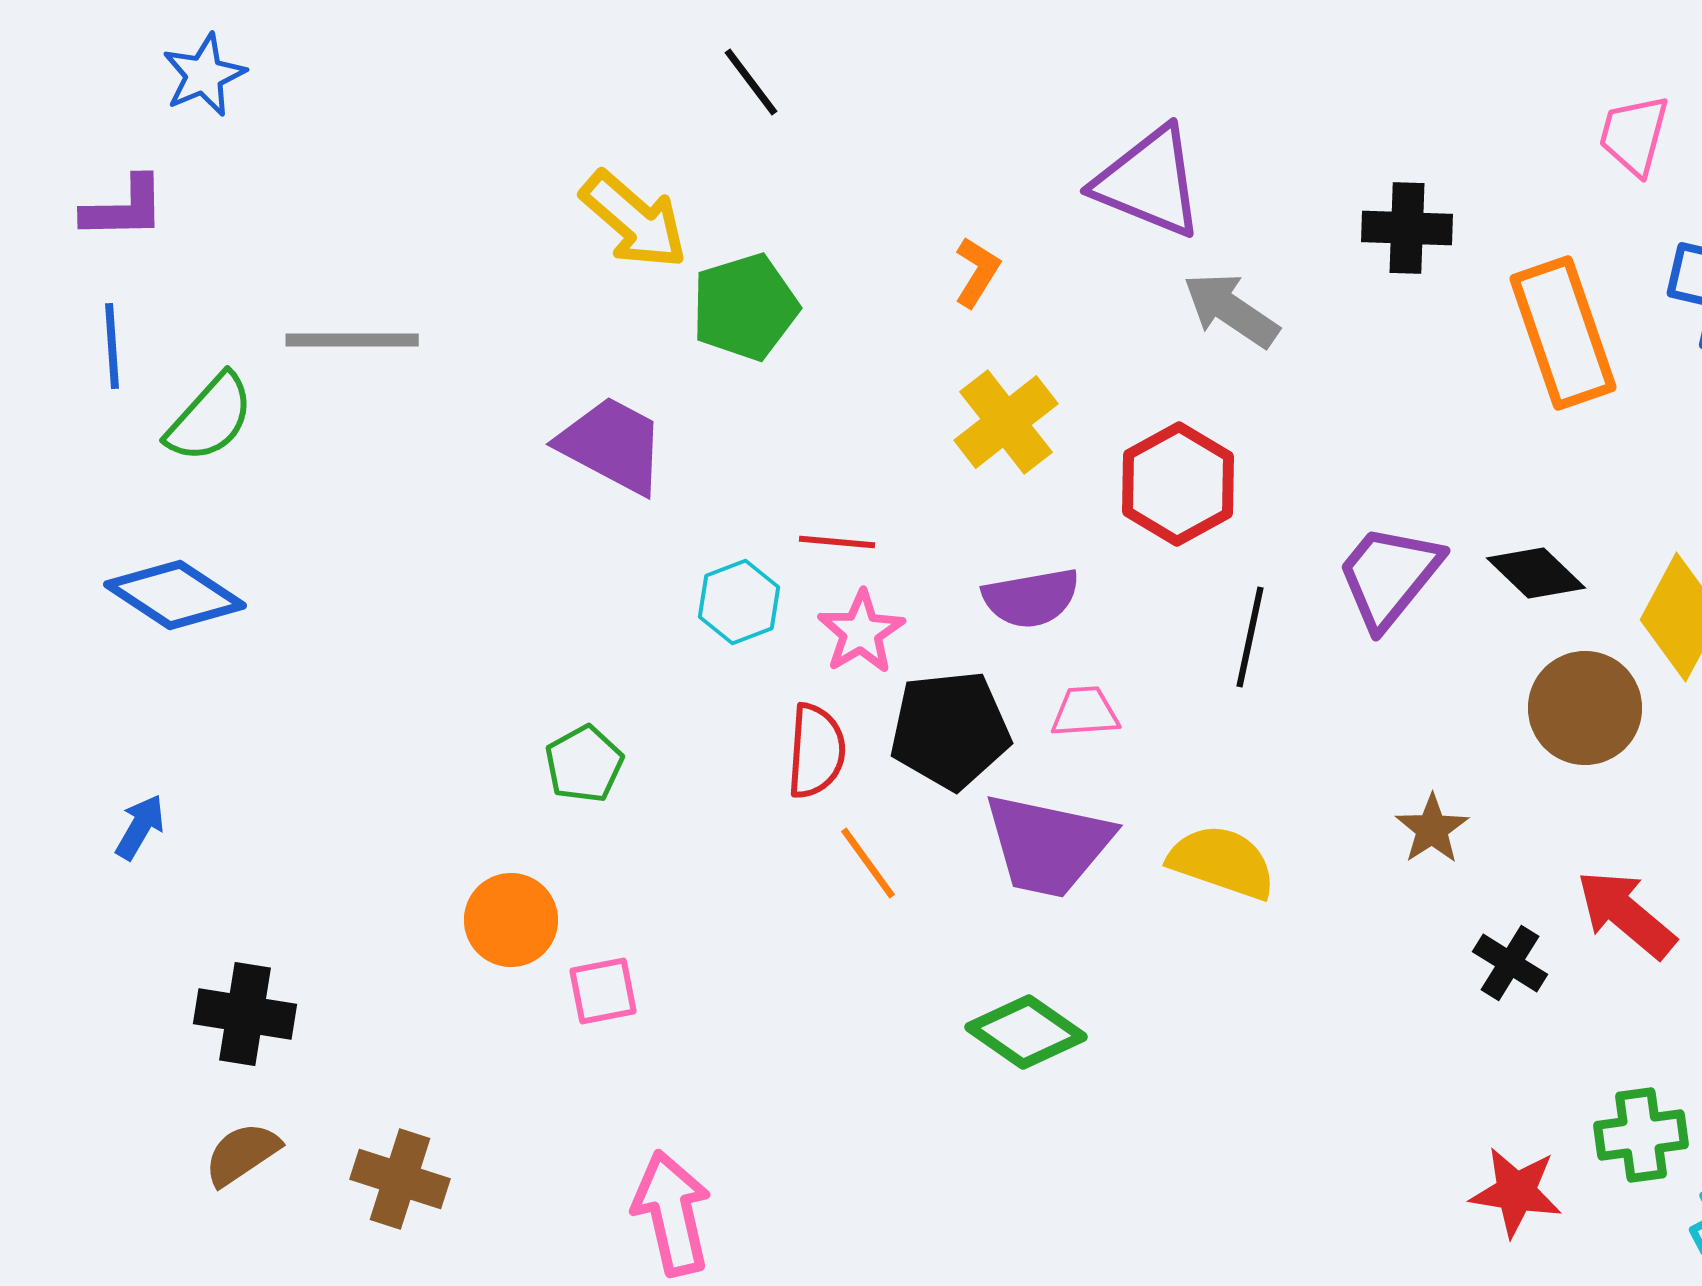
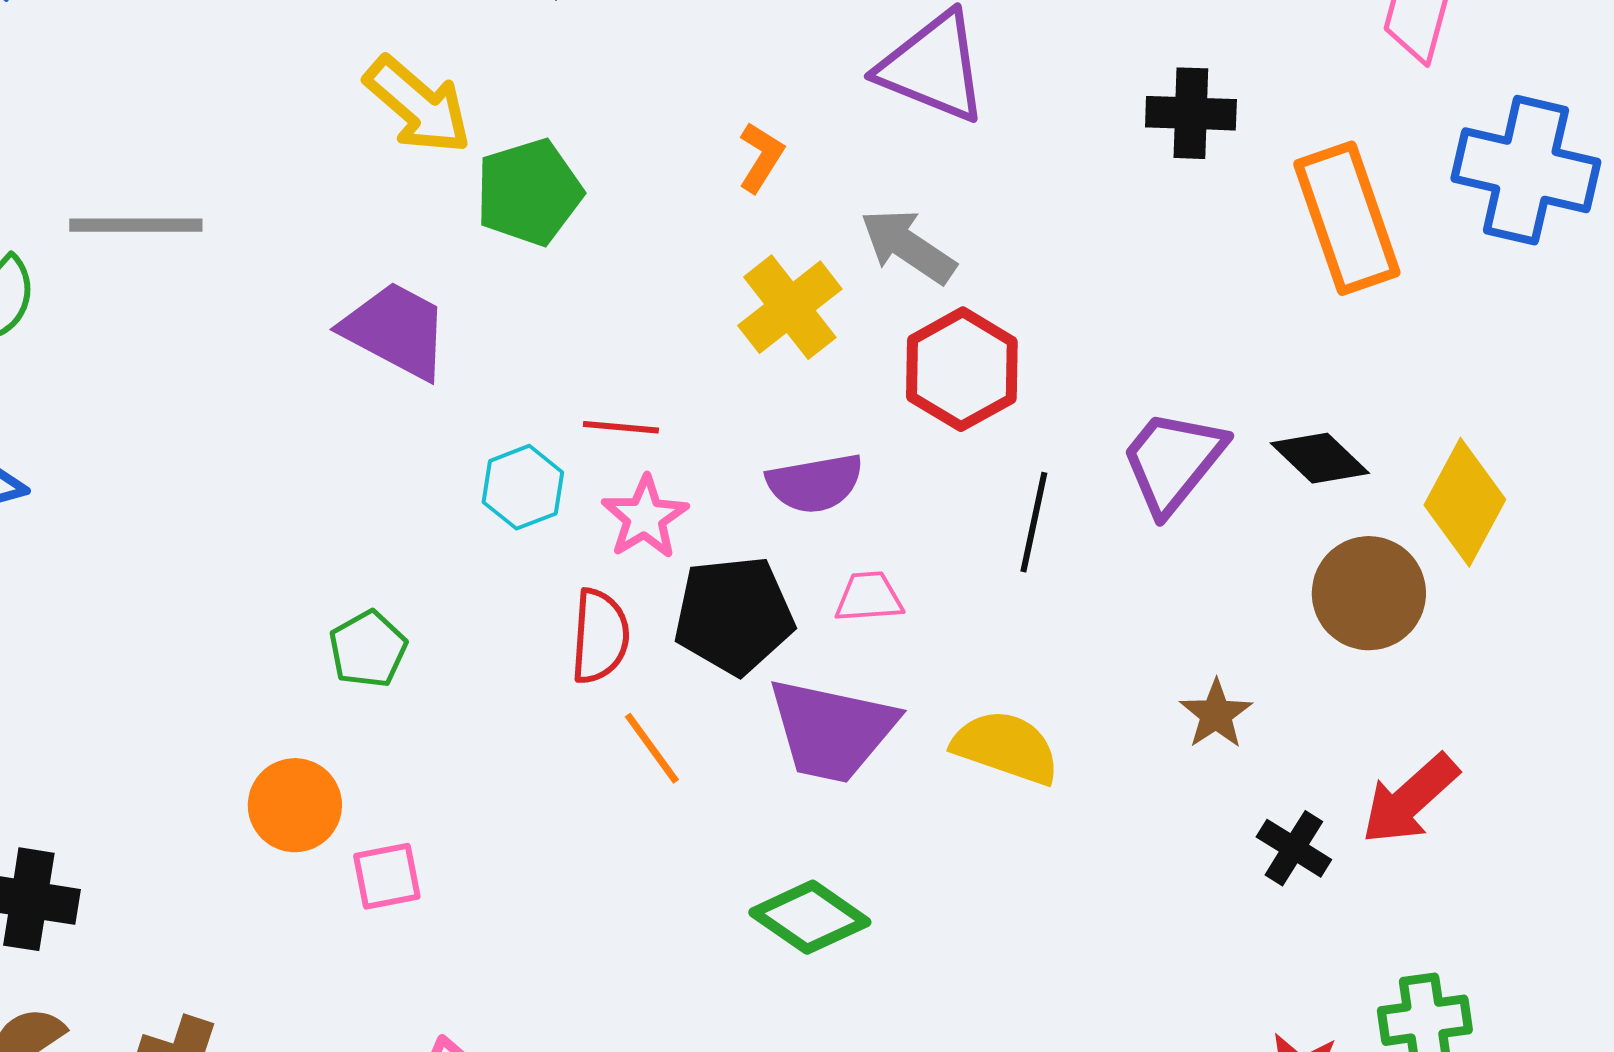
gray arrow: (1231, 310) -> (908, 246), moved
red arrow: (1626, 914) -> (1410, 799), turned -82

